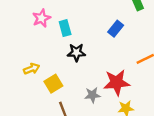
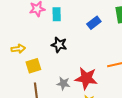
cyan rectangle: (65, 28) -> (57, 14), moved
blue rectangle: (116, 29) -> (94, 23), moved

